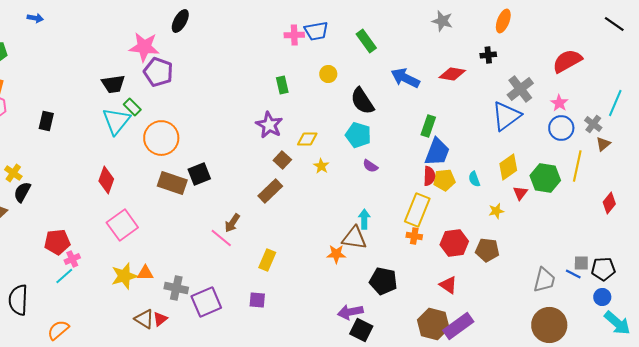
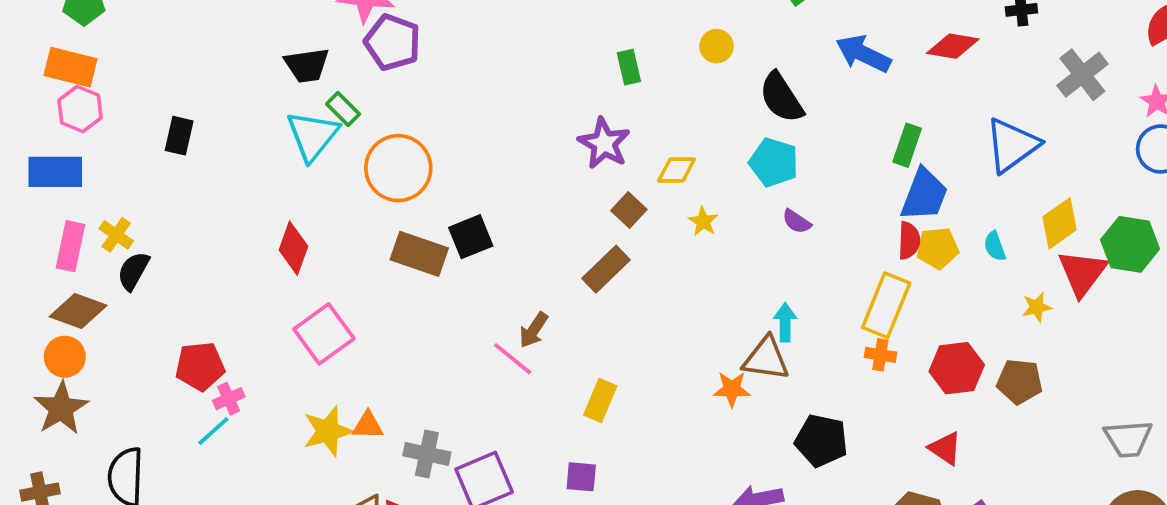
blue triangle: (506, 116) -> (1012, 145), moved
red triangle: (520, 193) -> (1082, 273), size x1.8
gray trapezoid: (544, 280) -> (1128, 439), turned 72

